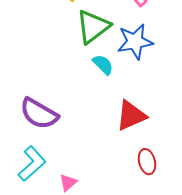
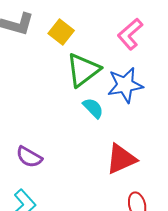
purple semicircle: (39, 114) -> (29, 157), size x0.7

